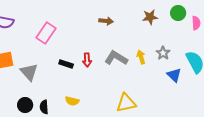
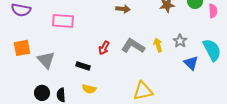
pink rectangle: (46, 33) -> (63, 21), turned 60
red arrow: (87, 60) -> (104, 48), turned 32
black rectangle: (66, 64) -> (83, 66), moved

